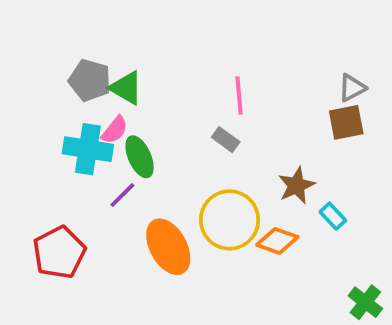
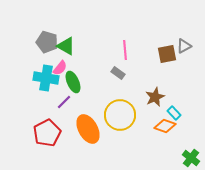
brown square: (346, 122) -> (167, 54), moved
orange diamond: (277, 241) -> (165, 126), moved
red pentagon: (59, 252) -> (47, 133), moved

